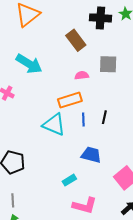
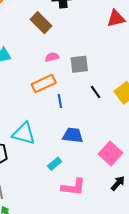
gray square: (108, 64) -> (79, 64), moved
black line: (104, 117) -> (96, 92), moved, turned -40
cyan triangle: (54, 125) -> (24, 134), moved

